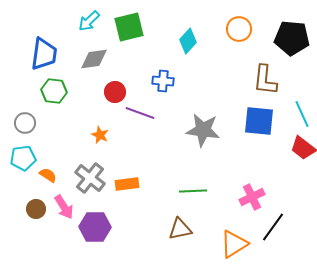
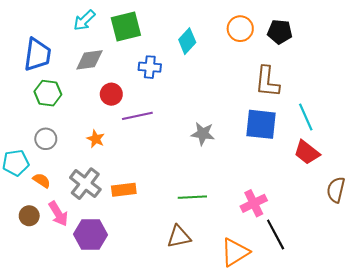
black pentagon: (292, 38) -> (280, 32), moved, size x0.7
blue cross: (163, 81) -> (150, 67), moved
purple line: (140, 113) -> (137, 116), turned -32
gray circle: (25, 123) -> (46, 139), moved
gray star: (203, 130) -> (203, 134), size x0.7
black line: (273, 227) -> (276, 234), turned -64

